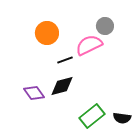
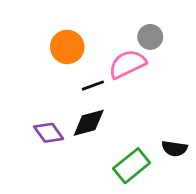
black semicircle: (122, 118) -> (175, 148), moved

